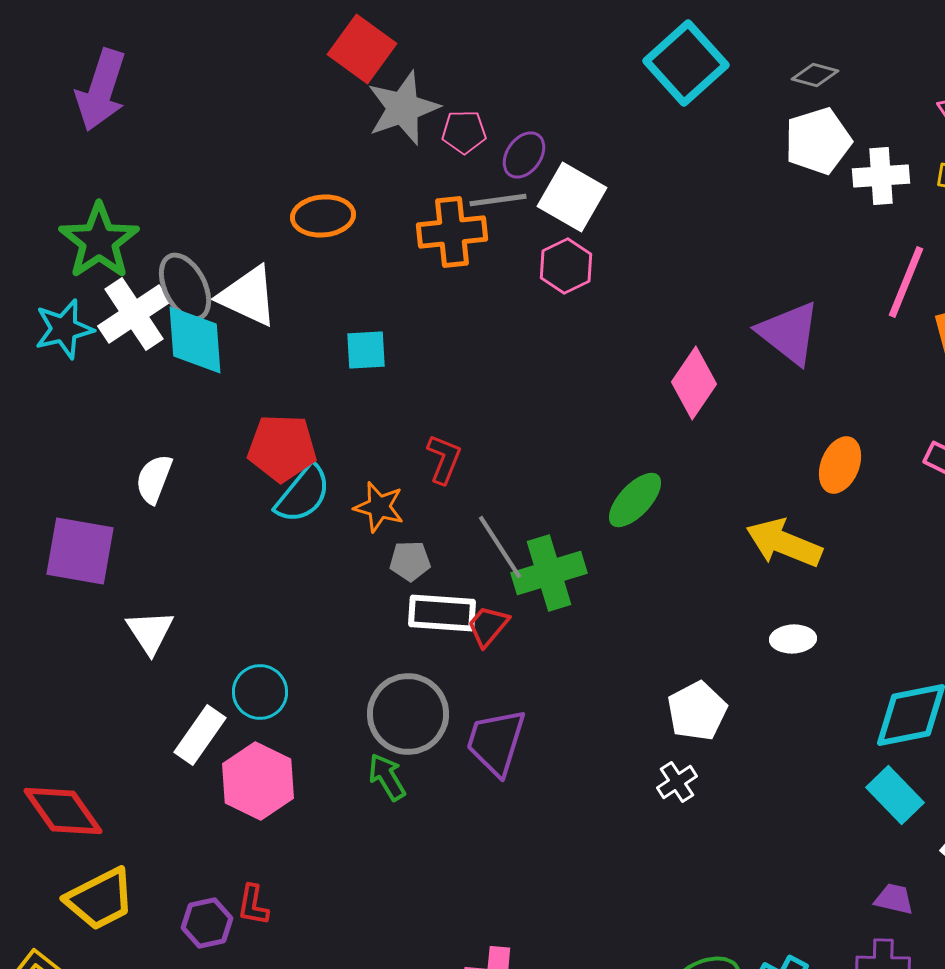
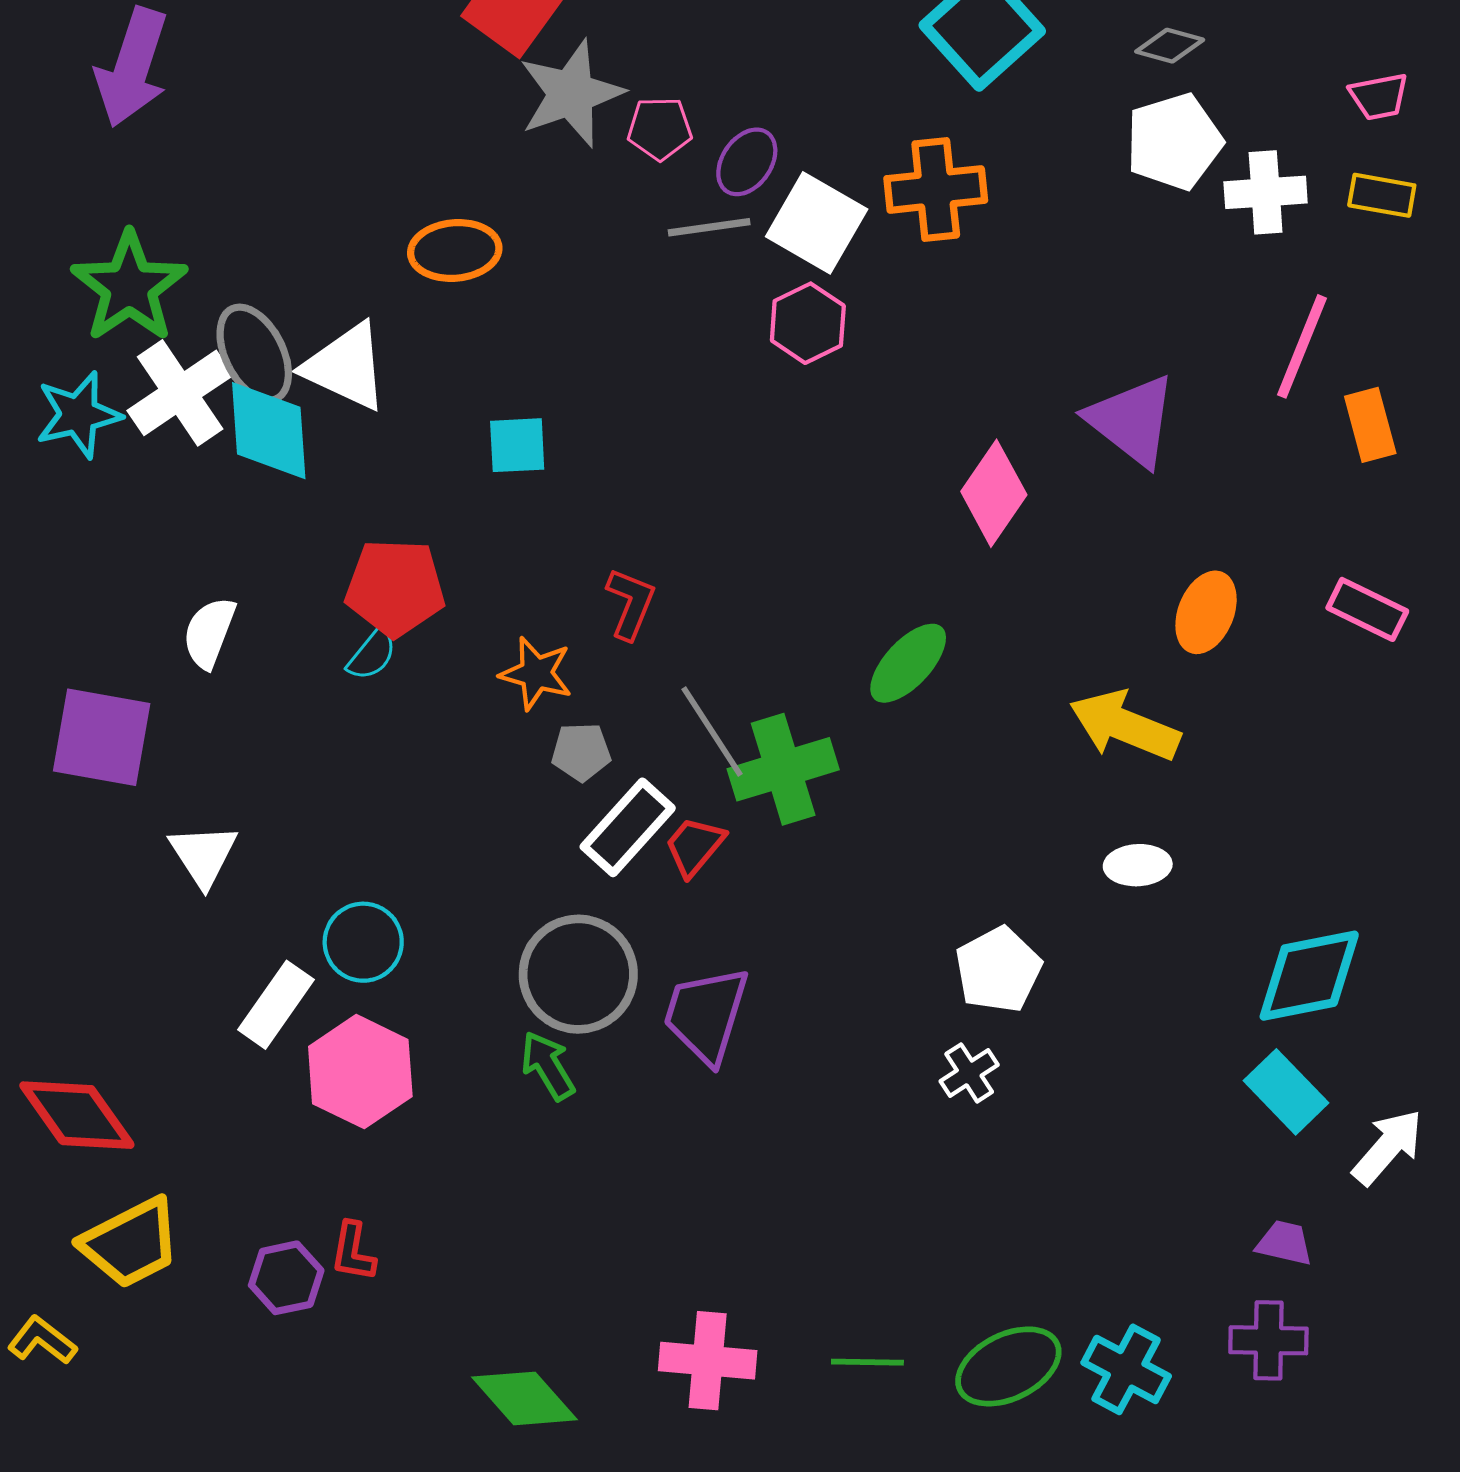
orange cross: (452, 232) -> (936, 189), moved
cyan semicircle: (303, 494) -> (372, 654), moved, size x0.6
white rectangle: (442, 613) -> (628, 827), turned -52

